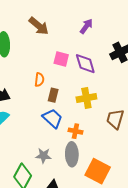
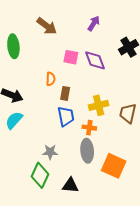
yellow cross: (86, 98) -> (99, 105), moved
blue trapezoid: (53, 118) -> (66, 116), turned 40
gray star: (43, 156) -> (50, 152), moved

